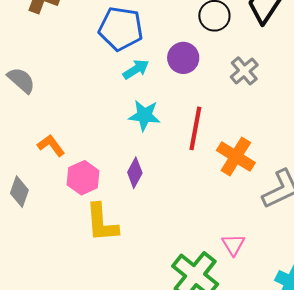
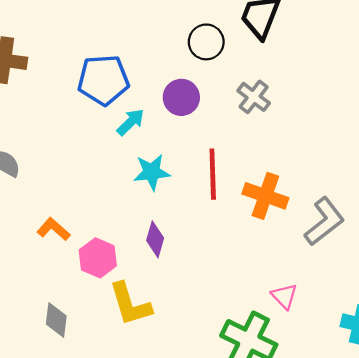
gray diamond: (19, 192) -> (56, 320), moved

